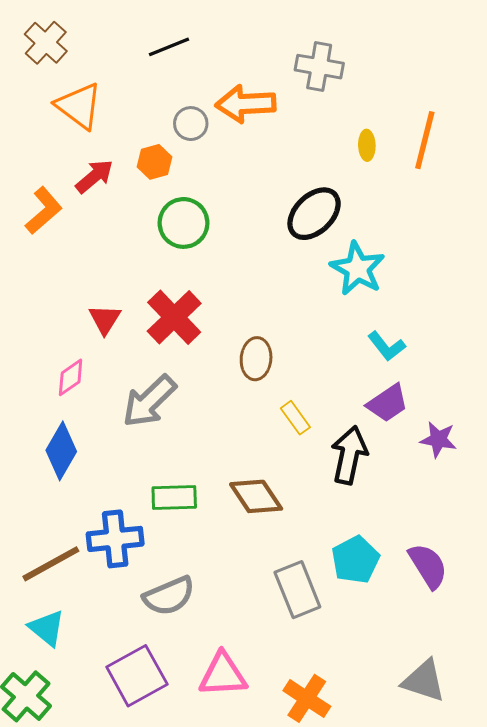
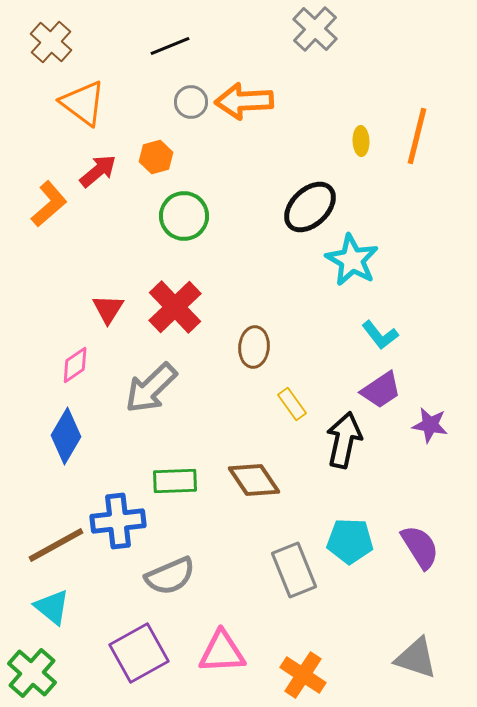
gray cross: (319, 67) -> (315, 29), moved, turned 33
gray circle: (191, 124) -> (191, 102), moved
cyan pentagon: (355, 560) -> (350, 541), turned 30

